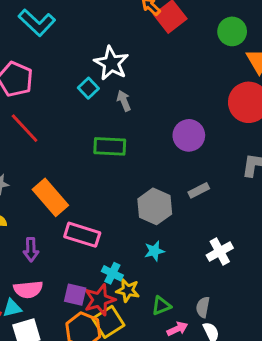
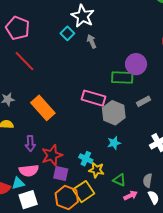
green rectangle: (110, 146) -> (122, 78), moved
pink rectangle: (82, 235) -> (93, 98), moved
red star: (100, 300) -> (52, 155), moved
green triangle: (161, 306) -> (119, 180), turned 48

